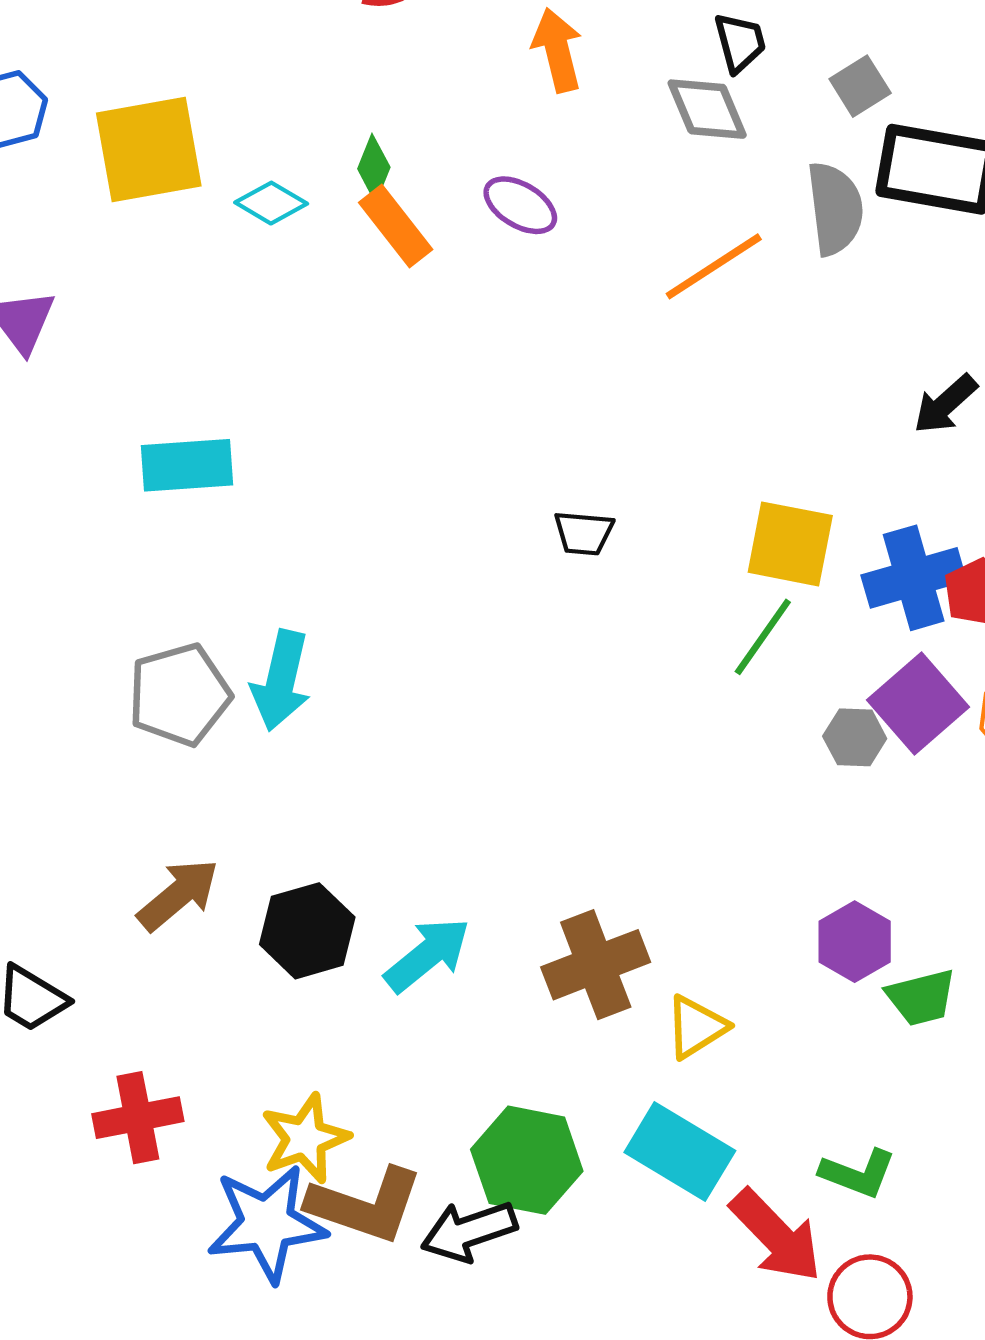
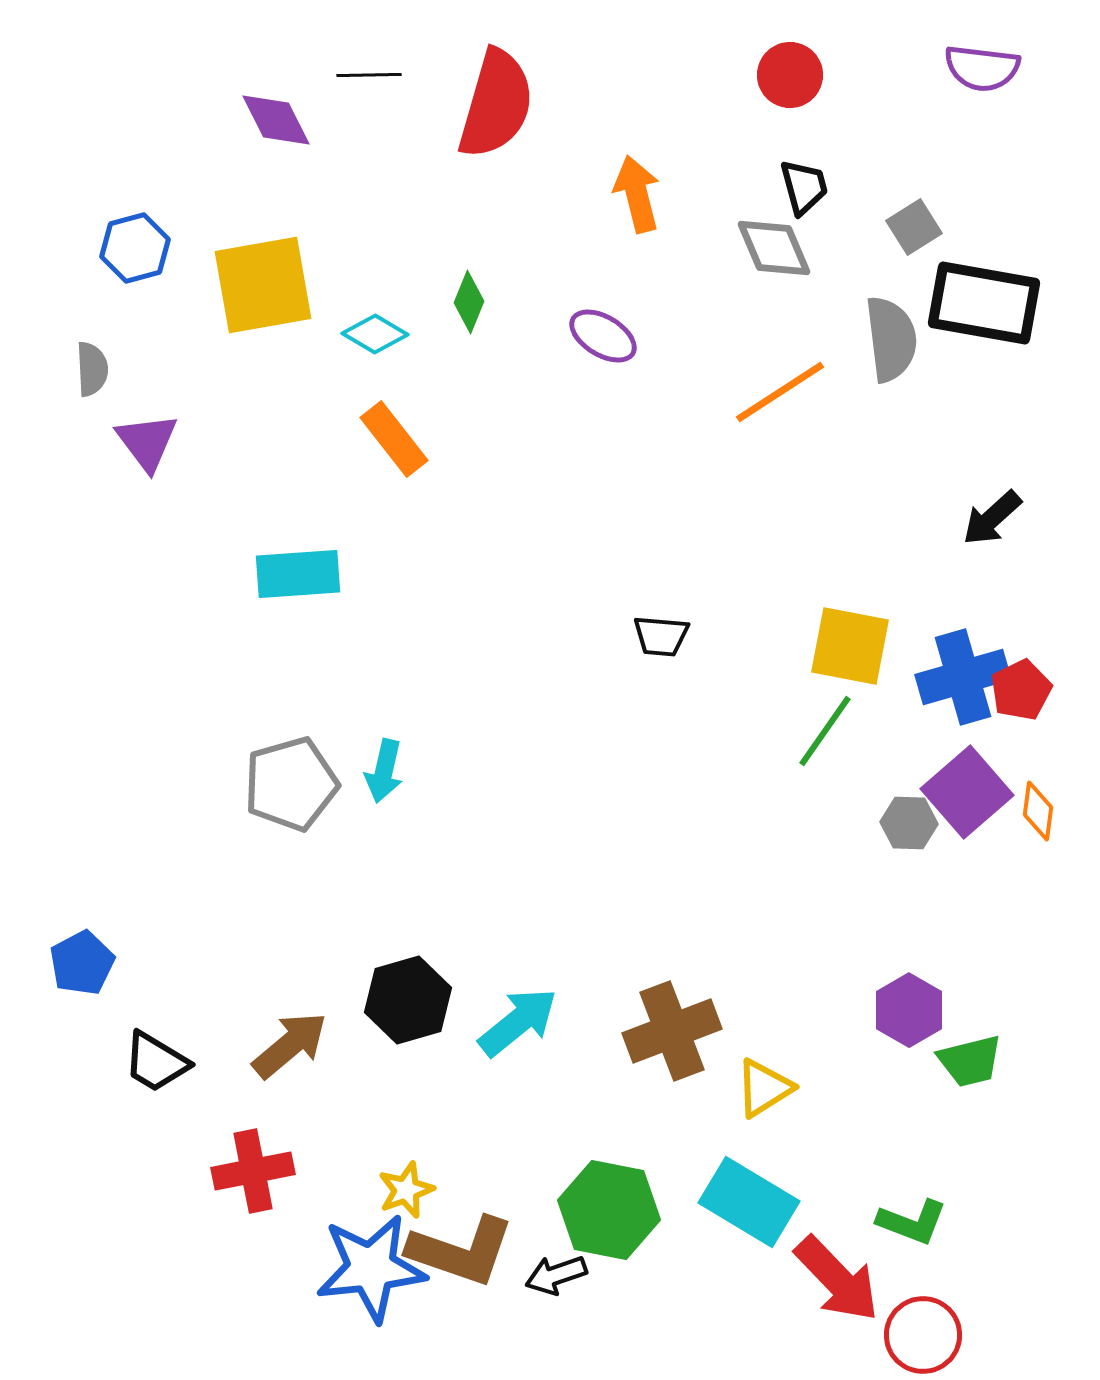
orange rectangle: (396, 226) -> (394, 439), moved
cyan arrow: (281, 681) -> (384, 771), size x0.7
brown arrow: (178, 895) -> (290, 1045), moved
yellow star: (305, 1138) -> (406, 1190), size x0.7
black arrow: (469, 1231) -> (556, 1275), size x0.7

